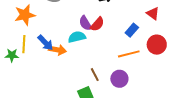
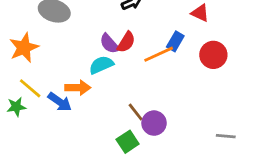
blue arrow: (45, 43) -> (60, 102), moved
yellow line: (24, 44) -> (30, 88), turned -42
orange line: (129, 54) -> (159, 54), moved
purple circle: (119, 79) -> (154, 123), moved

